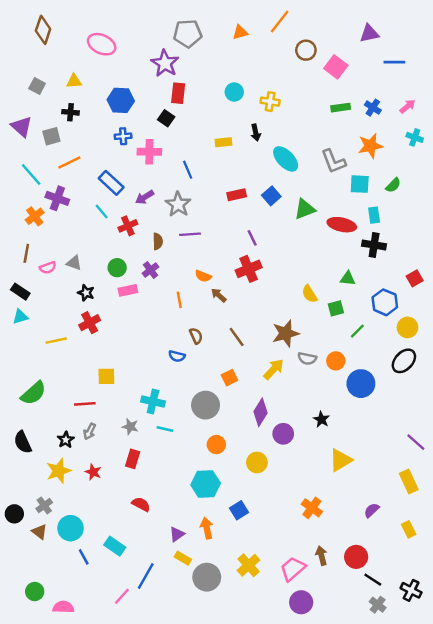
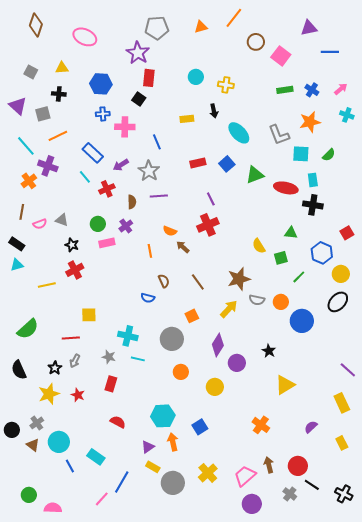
cyan hexagon: (206, 484) -> (163, 416), moved
gray cross: (378, 605) -> (290, 494), moved

